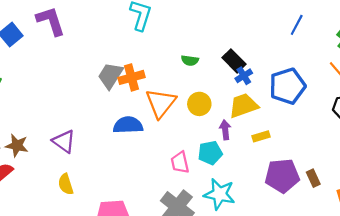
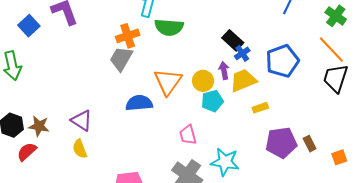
green semicircle: (190, 60) -> (169, 27), moved, size x1.8
orange cross: (131, 77) -> (128, 36), moved
purple arrow: (225, 130) -> (224, 70), moved
cyan pentagon: (210, 153) -> (212, 101), moved
yellow semicircle: (66, 184) -> (80, 149), moved

